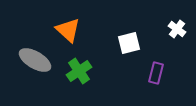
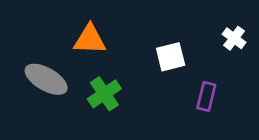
orange triangle: (68, 30) -> (90, 40), turned -40

